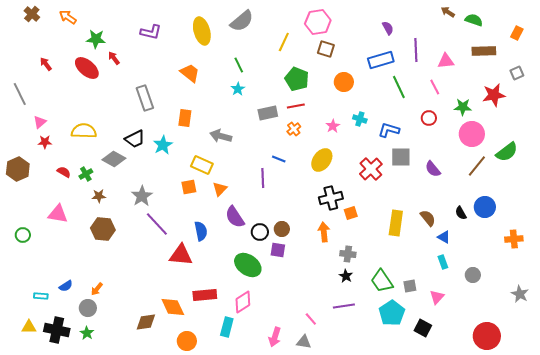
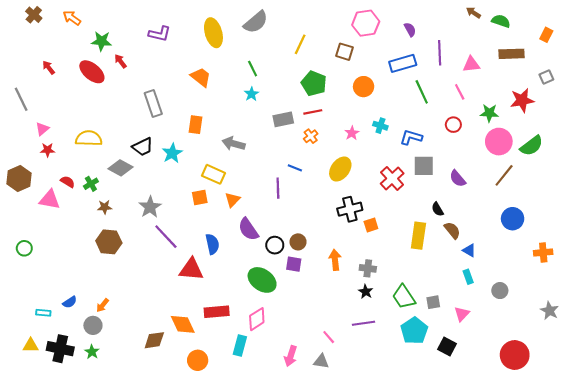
pink hexagon: (318, 22) -> (366, 23), moved
green semicircle: (507, 152) -> (532, 146), moved
black semicircle: (461, 213) -> (438, 209), moved
pink triangle: (58, 214) -> (50, 200), moved
orange arrow: (324, 232) -> (335, 260), moved

